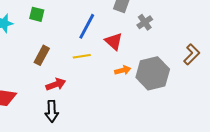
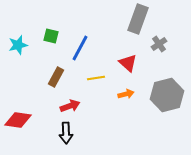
blue line: (87, 26) -> (80, 48), moved
orange arrow: (123, 70) -> (126, 94), moved

